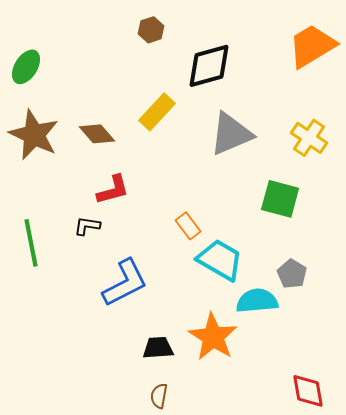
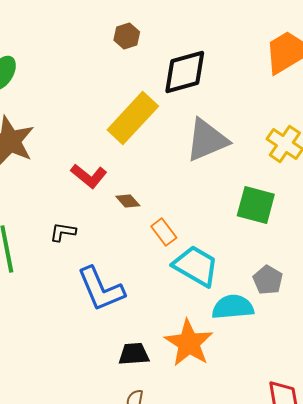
yellow rectangle: (157, 112) -> (133, 118), size x1.4
brown diamond: (97, 134) -> (128, 201), moved, size x0.7
red L-shape: (113, 190) -> (89, 176), moved, turned 54
blue L-shape: (125, 283) -> (101, 289), turned 94

